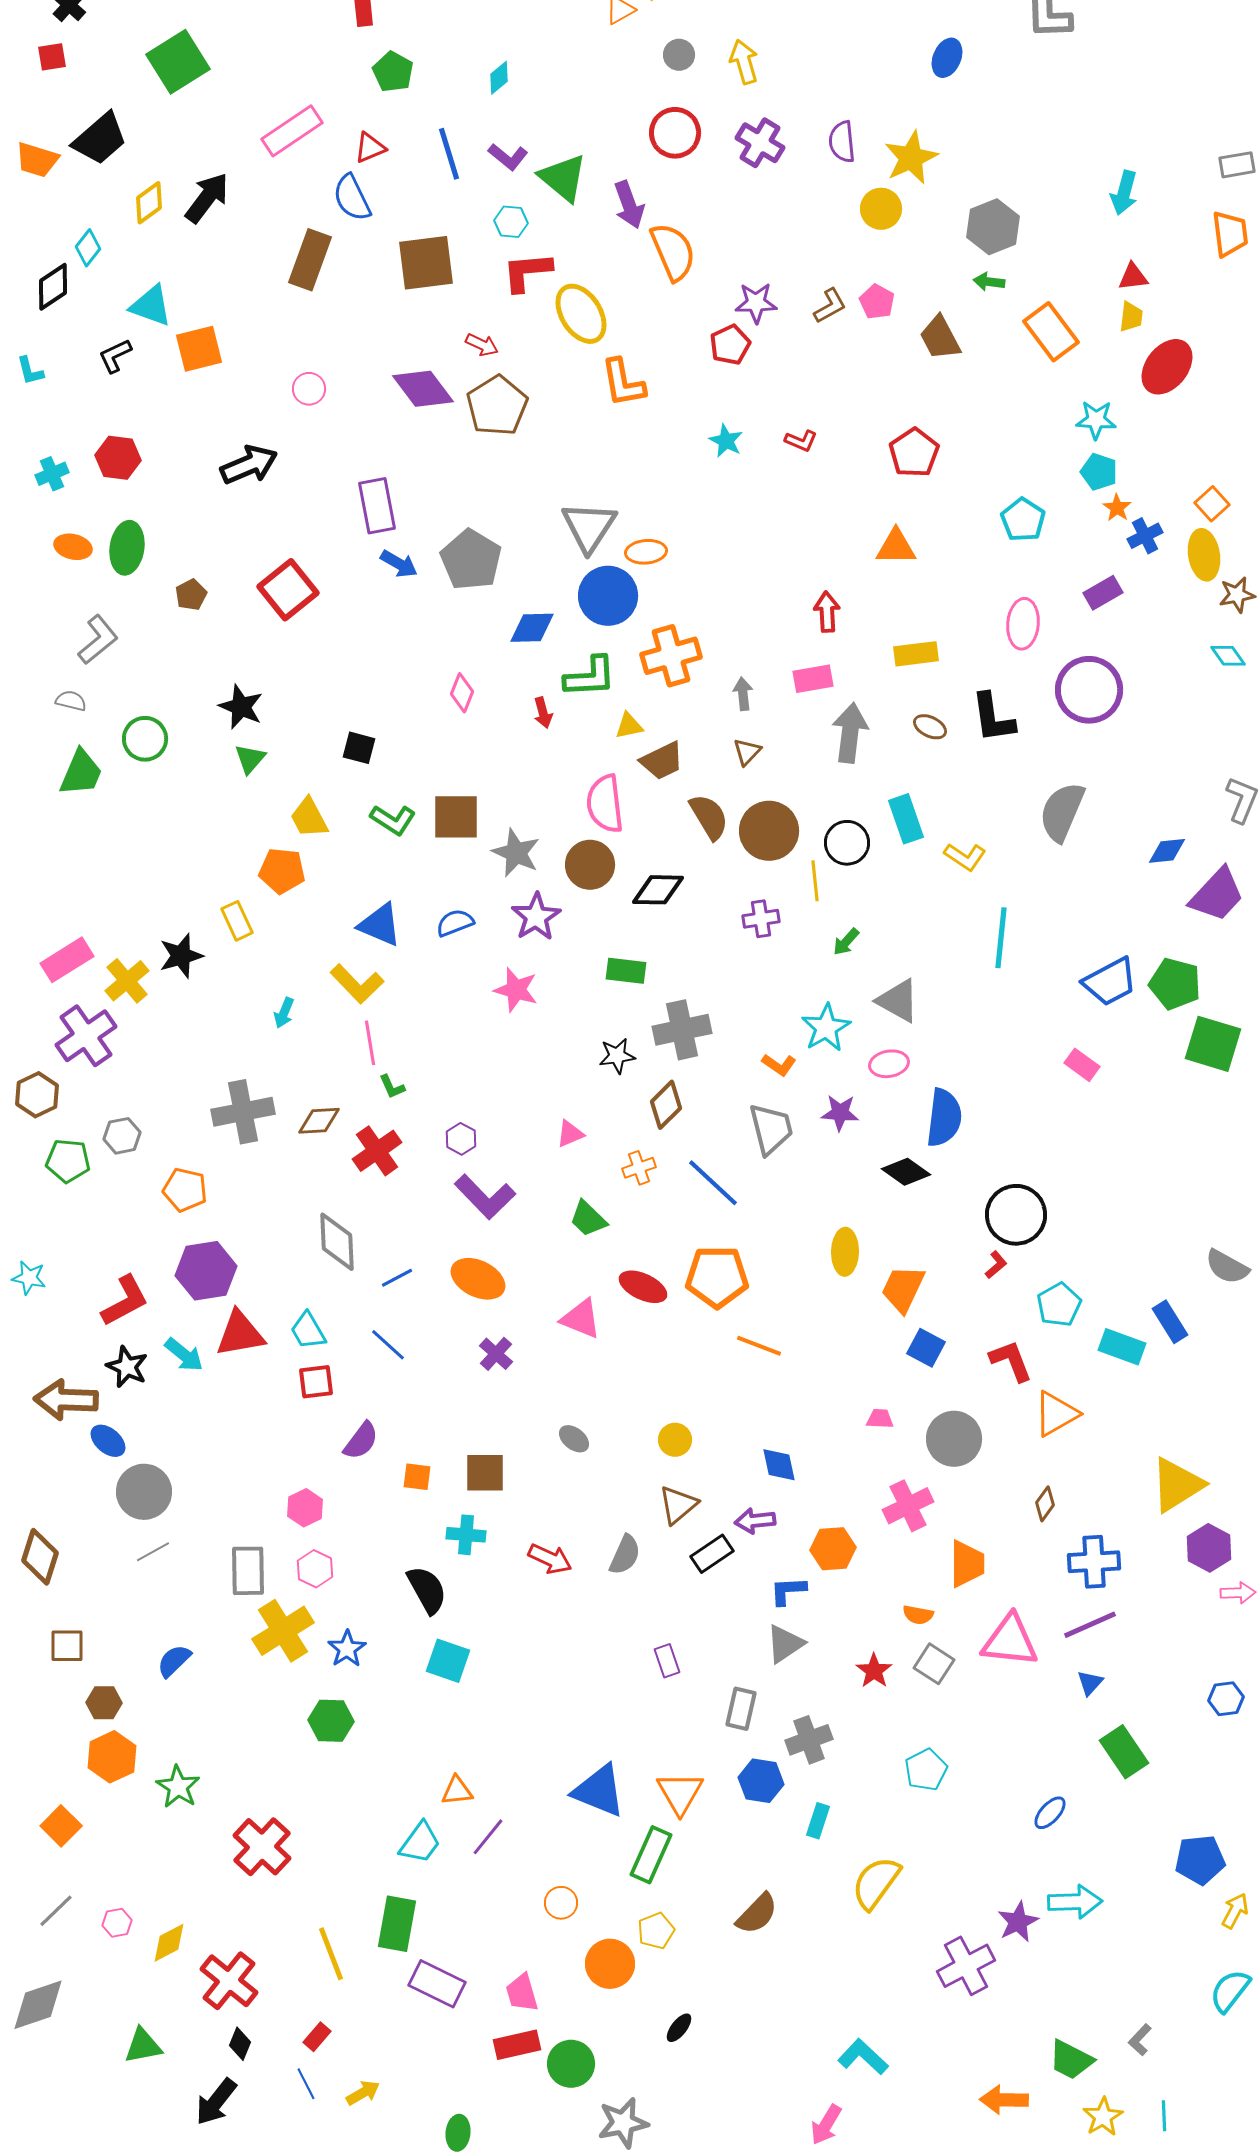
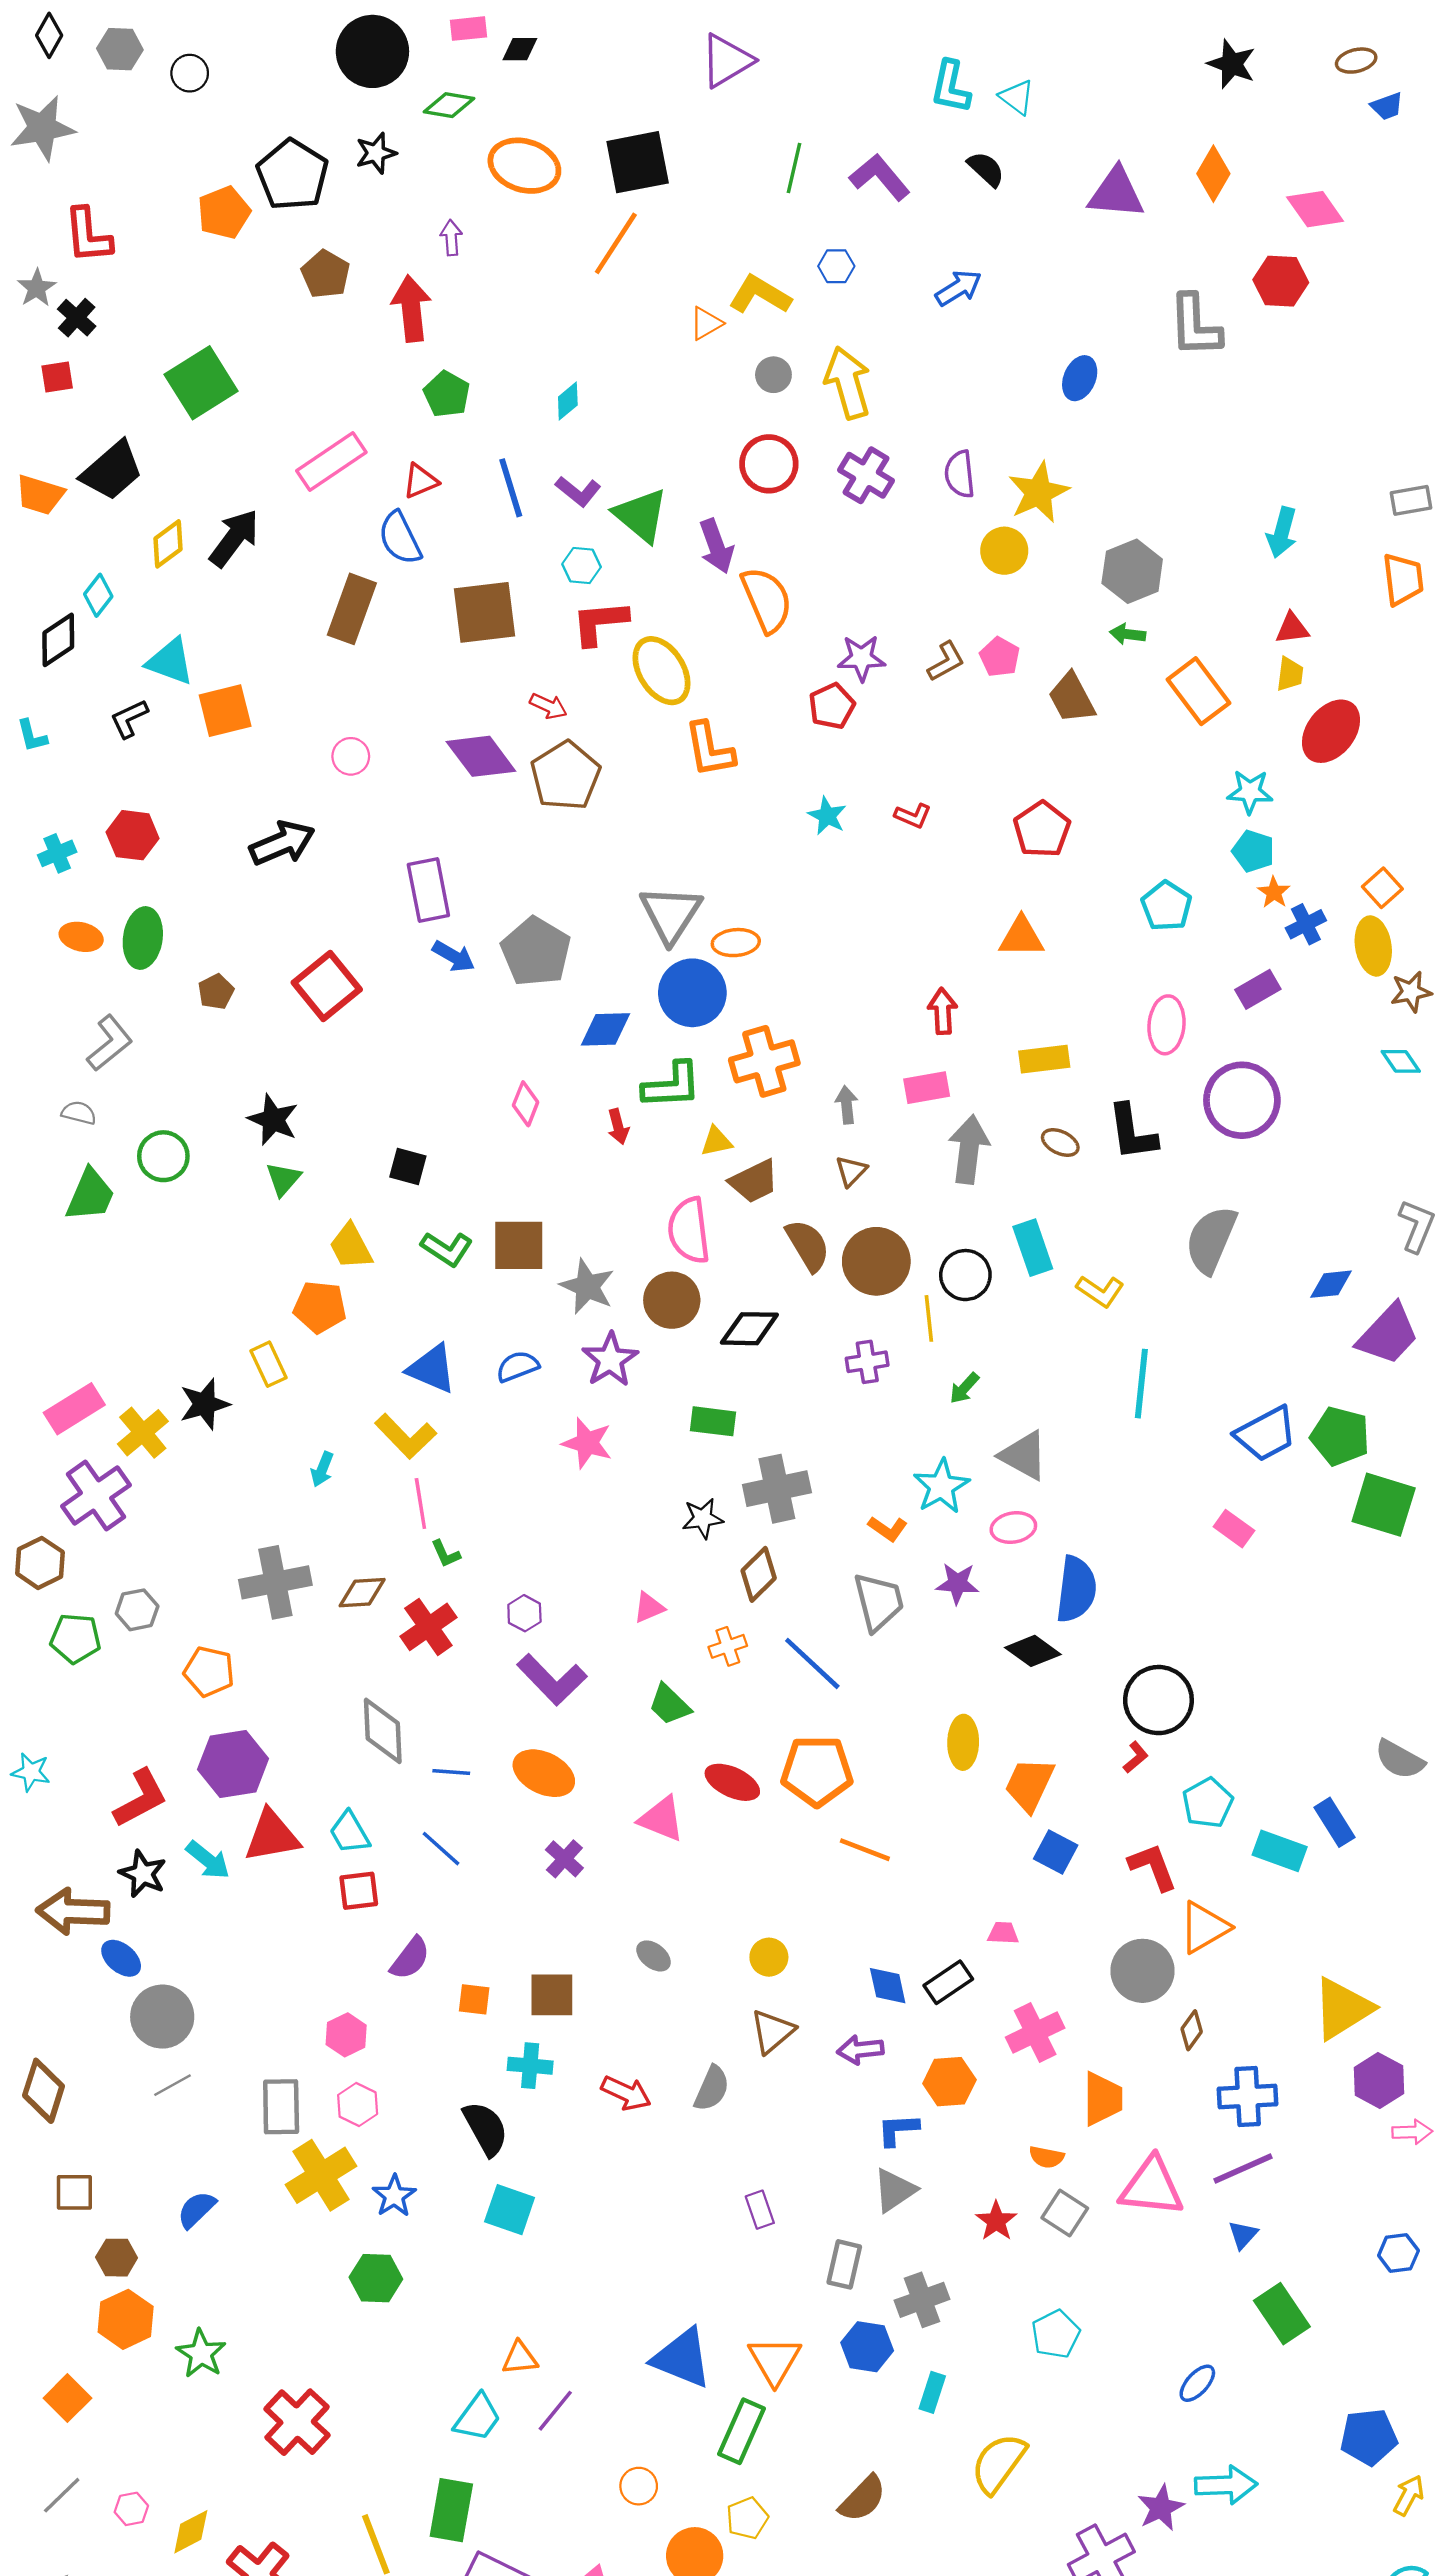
yellow arrow: (744, 62) -> (848, 383), size x1.4
blue line: (397, 1278) -> (451, 1772), turned 32
gray circle: (954, 1439) -> (1142, 1971), moved
black rectangle: (712, 1554) -> (948, 1982), moved

